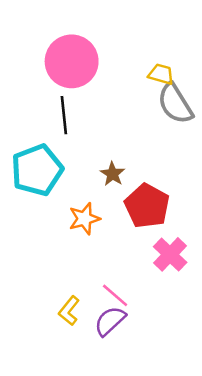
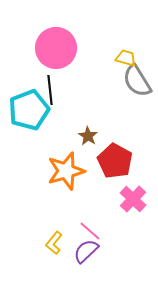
cyan pentagon: (37, 170) -> (29, 110), moved
orange star: (84, 219) -> (66, 171), size x1.5

